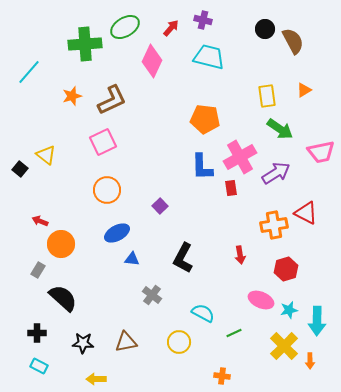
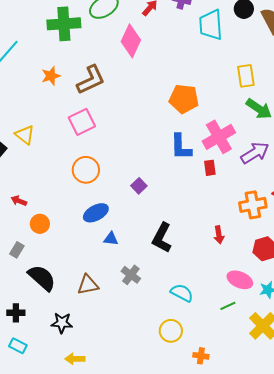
cyan trapezoid: (209, 57) -> (211, 25), moved, turned -108
orange circle: (61, 244) -> (40, 224), size x0.7
green line: (234, 333) -> (228, 306), moved
brown triangle: (126, 342) -> (88, 285), moved
yellow circle: (179, 342) -> (171, 331), moved

